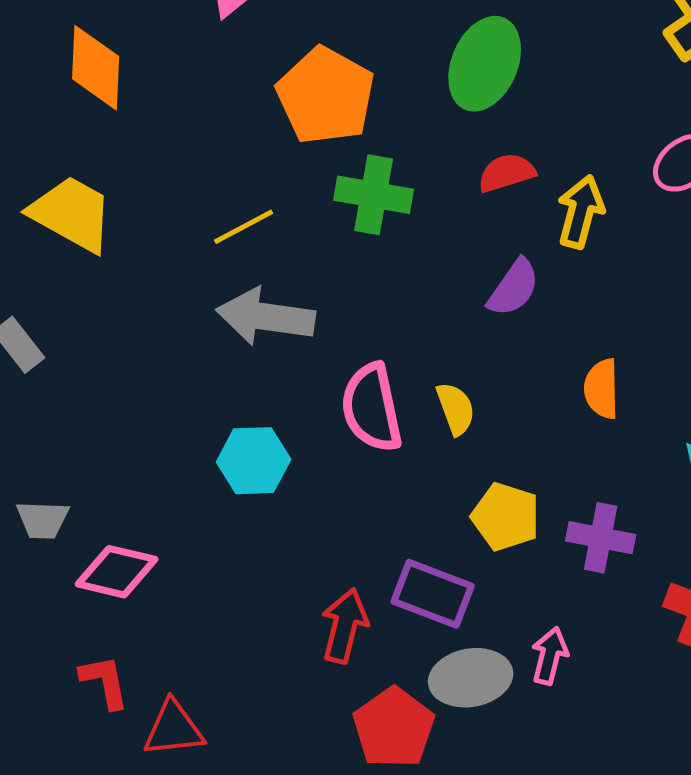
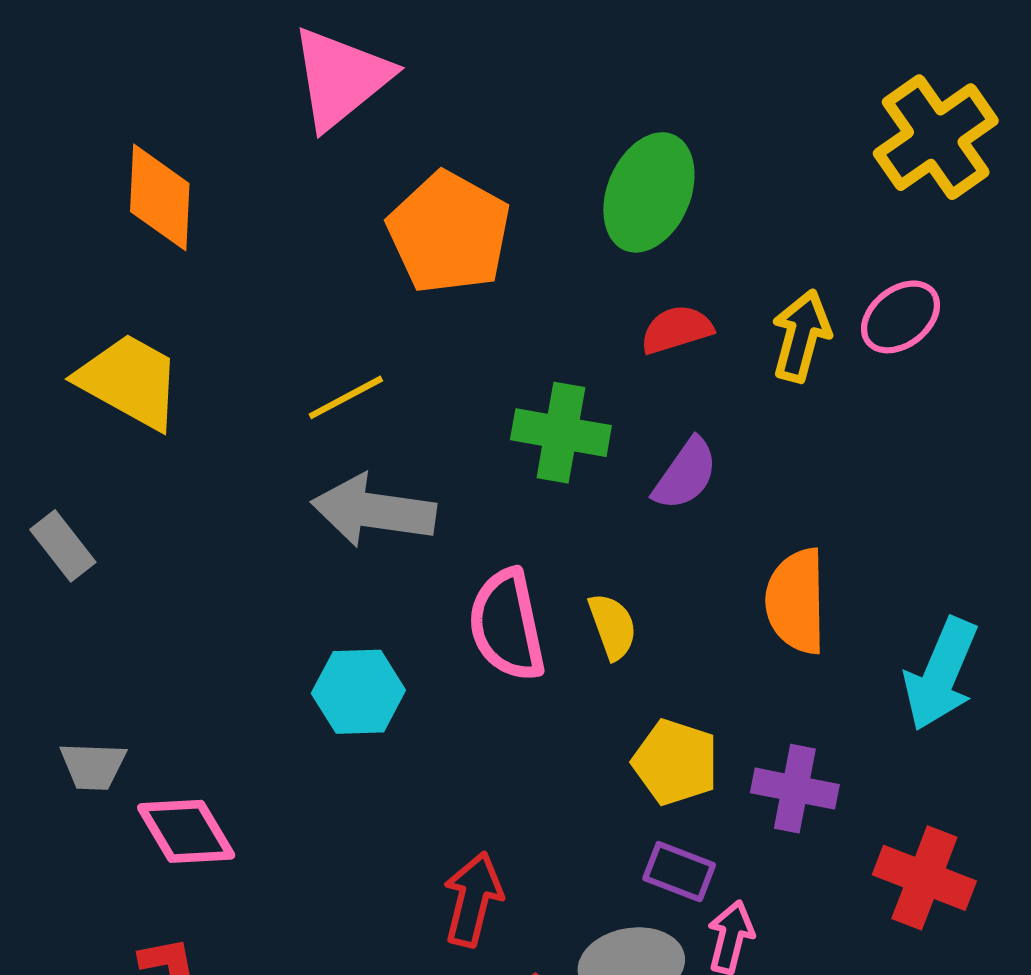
green cross: (374, 195) -> (561, 433), moved
yellow arrow: (581, 212) -> (801, 336), moved
orange semicircle: (602, 389) -> (796, 601), size x1.4
pink diamond: (117, 572) -> (186, 831), turned 46
purple rectangle: (433, 594) -> (679, 872), moved, size x0.7

